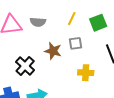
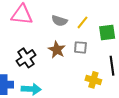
gray semicircle: (38, 22) -> (59, 21), moved
yellow cross: (86, 73) -> (93, 80), moved

